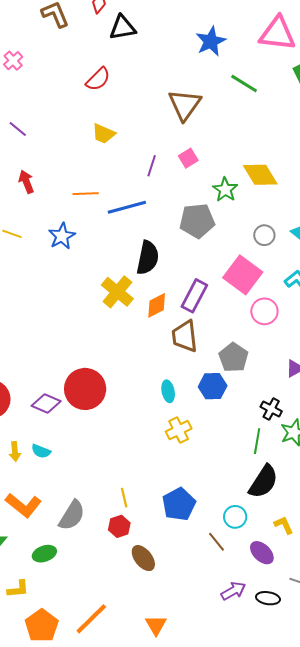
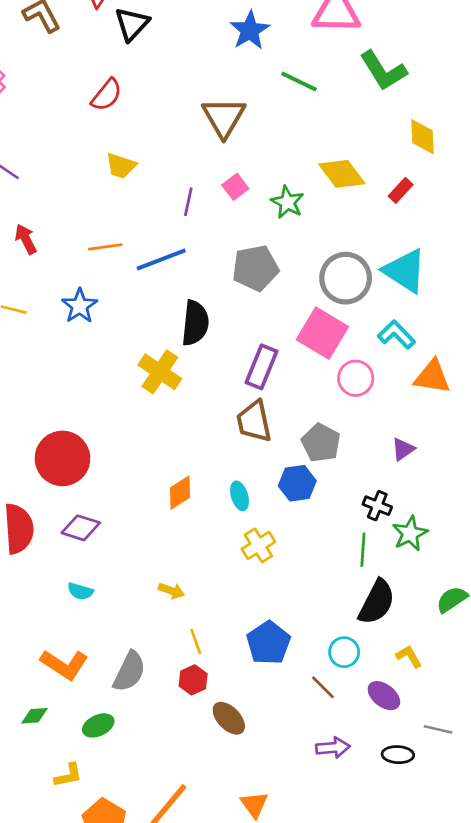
black triangle: (122, 28) -> (132, 24), turned -32
yellow diamond: (260, 175) -> (342, 174), moved
green star: (225, 190) -> (287, 202), moved
gray circle: (264, 235) -> (346, 278), size x1.8
orange diamond: (157, 305) -> (180, 493), moved
red circle: (85, 389) -> (62, 458), moved
yellow arrow: (15, 452) -> (171, 591), moved, turned -60
purple arrow: (233, 591) -> (333, 748), moved, turned 30

